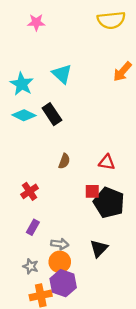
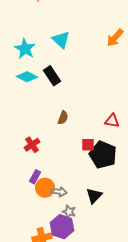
red triangle: (107, 162) -> (112, 121), moved
orange circle: (60, 262) -> (45, 188), moved
gray star: (31, 266) -> (69, 212), moved

